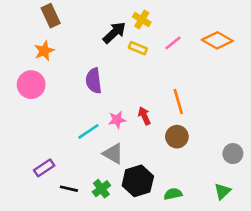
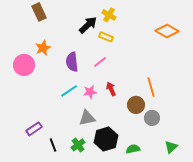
pink line: (173, 43) -> (100, 62), moved
orange star: (44, 51) -> (43, 48), moved
orange line: (178, 102) -> (151, 87), moved
cyan line: (88, 131) -> (69, 91), moved
gray triangle: (113, 154) -> (87, 118), turned -42
gray circle: (233, 154) -> (152, 118), moved
black line: (69, 189) -> (53, 145), turned 56

